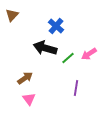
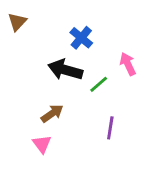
pink arrow: (89, 54) -> (128, 64), moved, turned 98
brown arrow: (25, 78) -> (52, 113), moved

